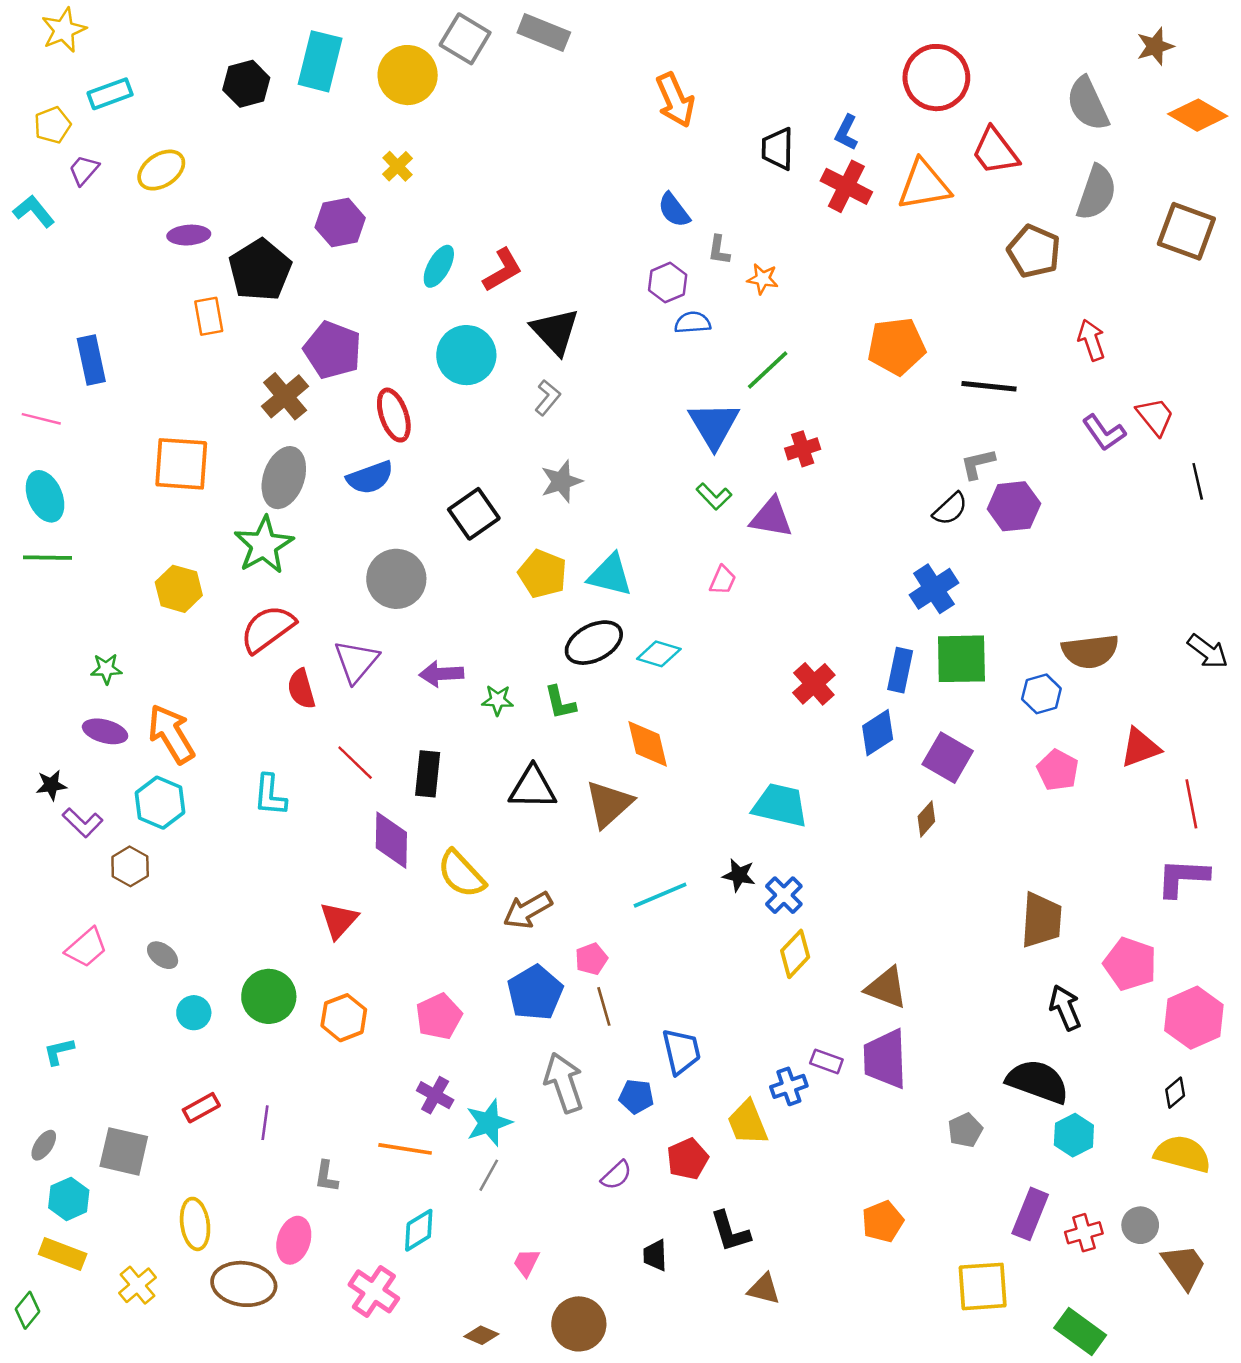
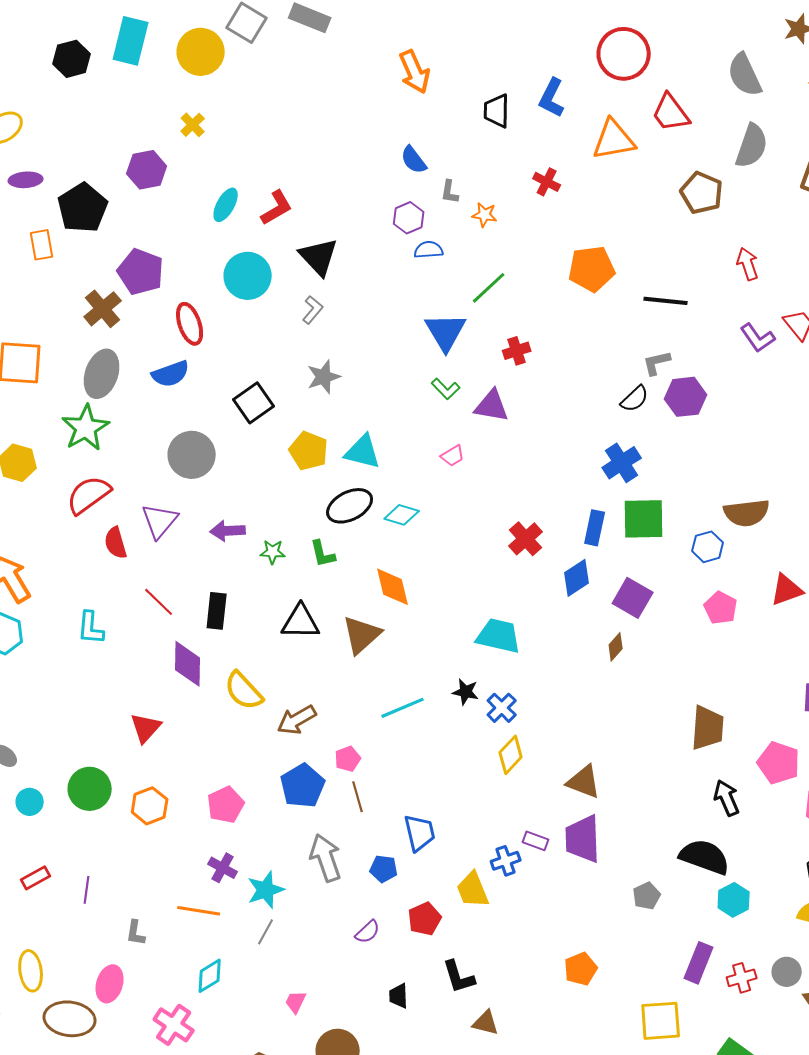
blue L-shape: (846, 133) -> (552, 98), size x1.4
red cross: (846, 186) -> (547, 182), moved, size x0.7
pink trapezoid: (723, 580) -> (453, 456), turned 35

